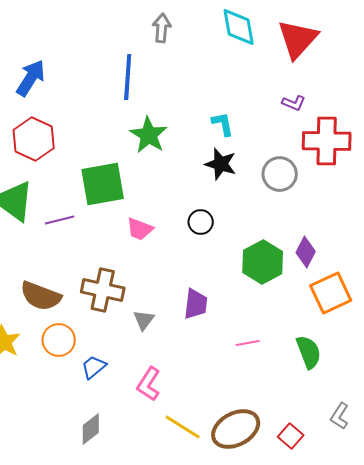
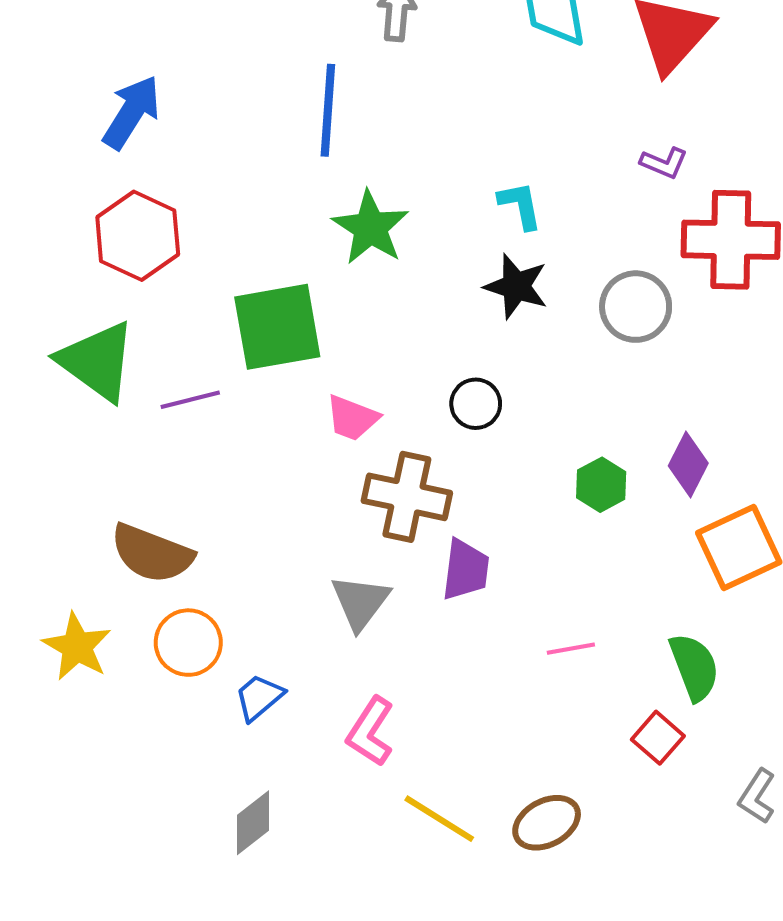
green hexagon: (263, 262) -> (601, 485), size x0.6
brown cross: (103, 290) -> (407, 497), moved
gray triangle: (144, 320) -> (360, 602), size x1.4
brown ellipse: (236, 429) -> (547, 823), size x0.7
red square: (291, 436) -> (658, 738), moved

